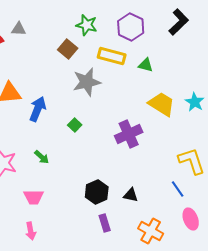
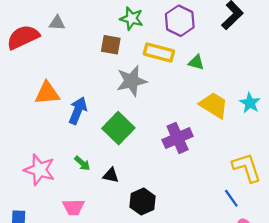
brown square: (68, 49) -> (111, 45), turned -30
green square: (75, 125) -> (118, 128), size x2.0
black triangle: (131, 195) -> (111, 175), moved

